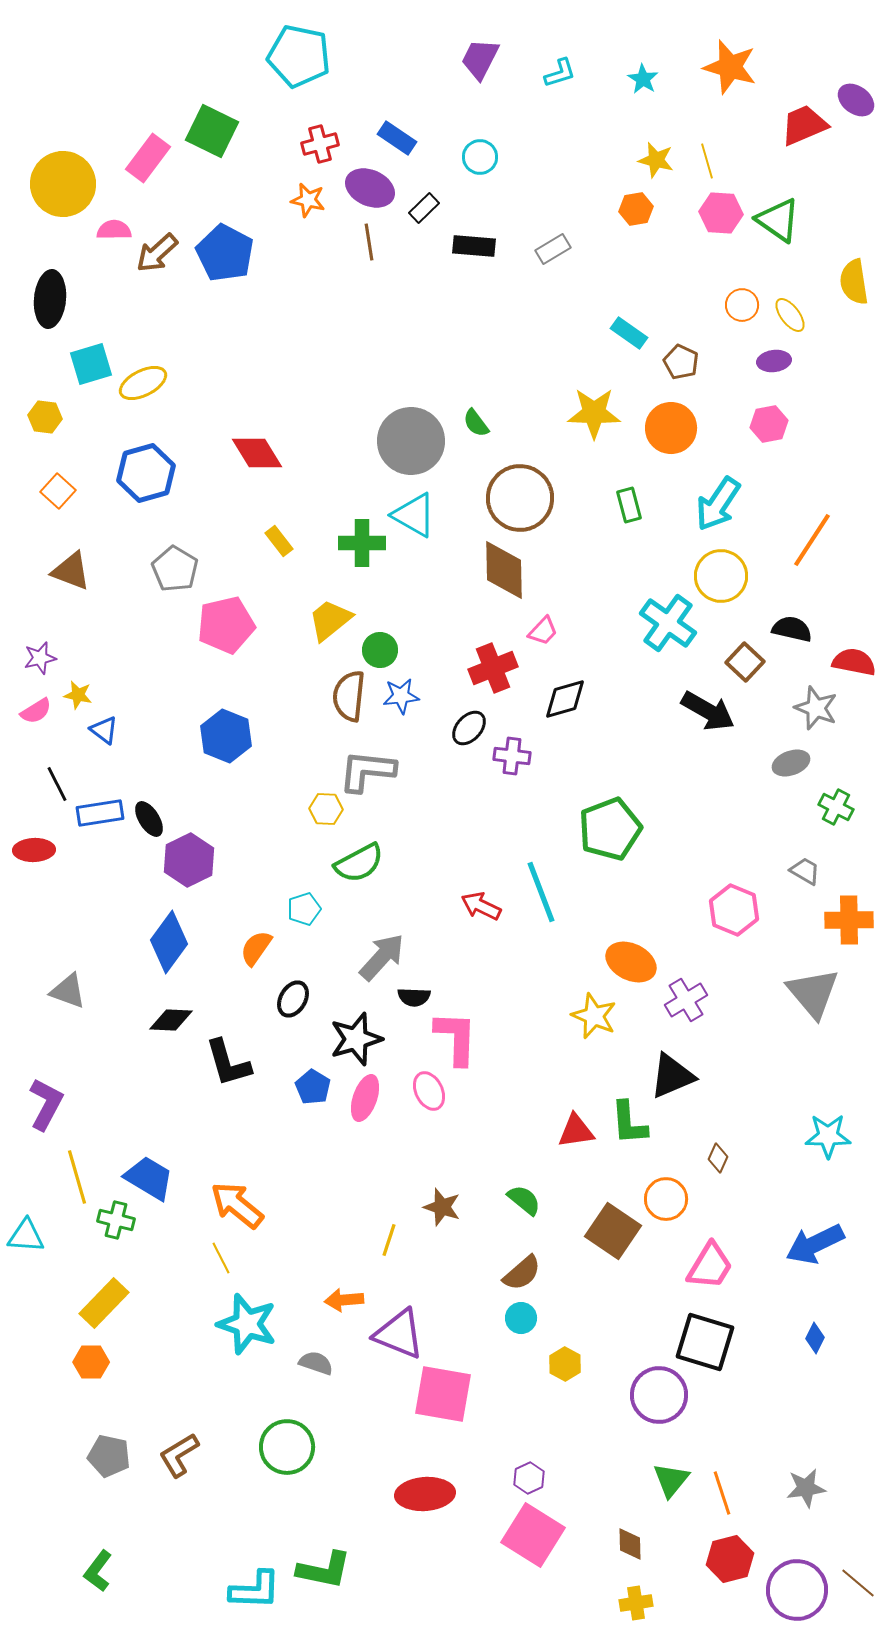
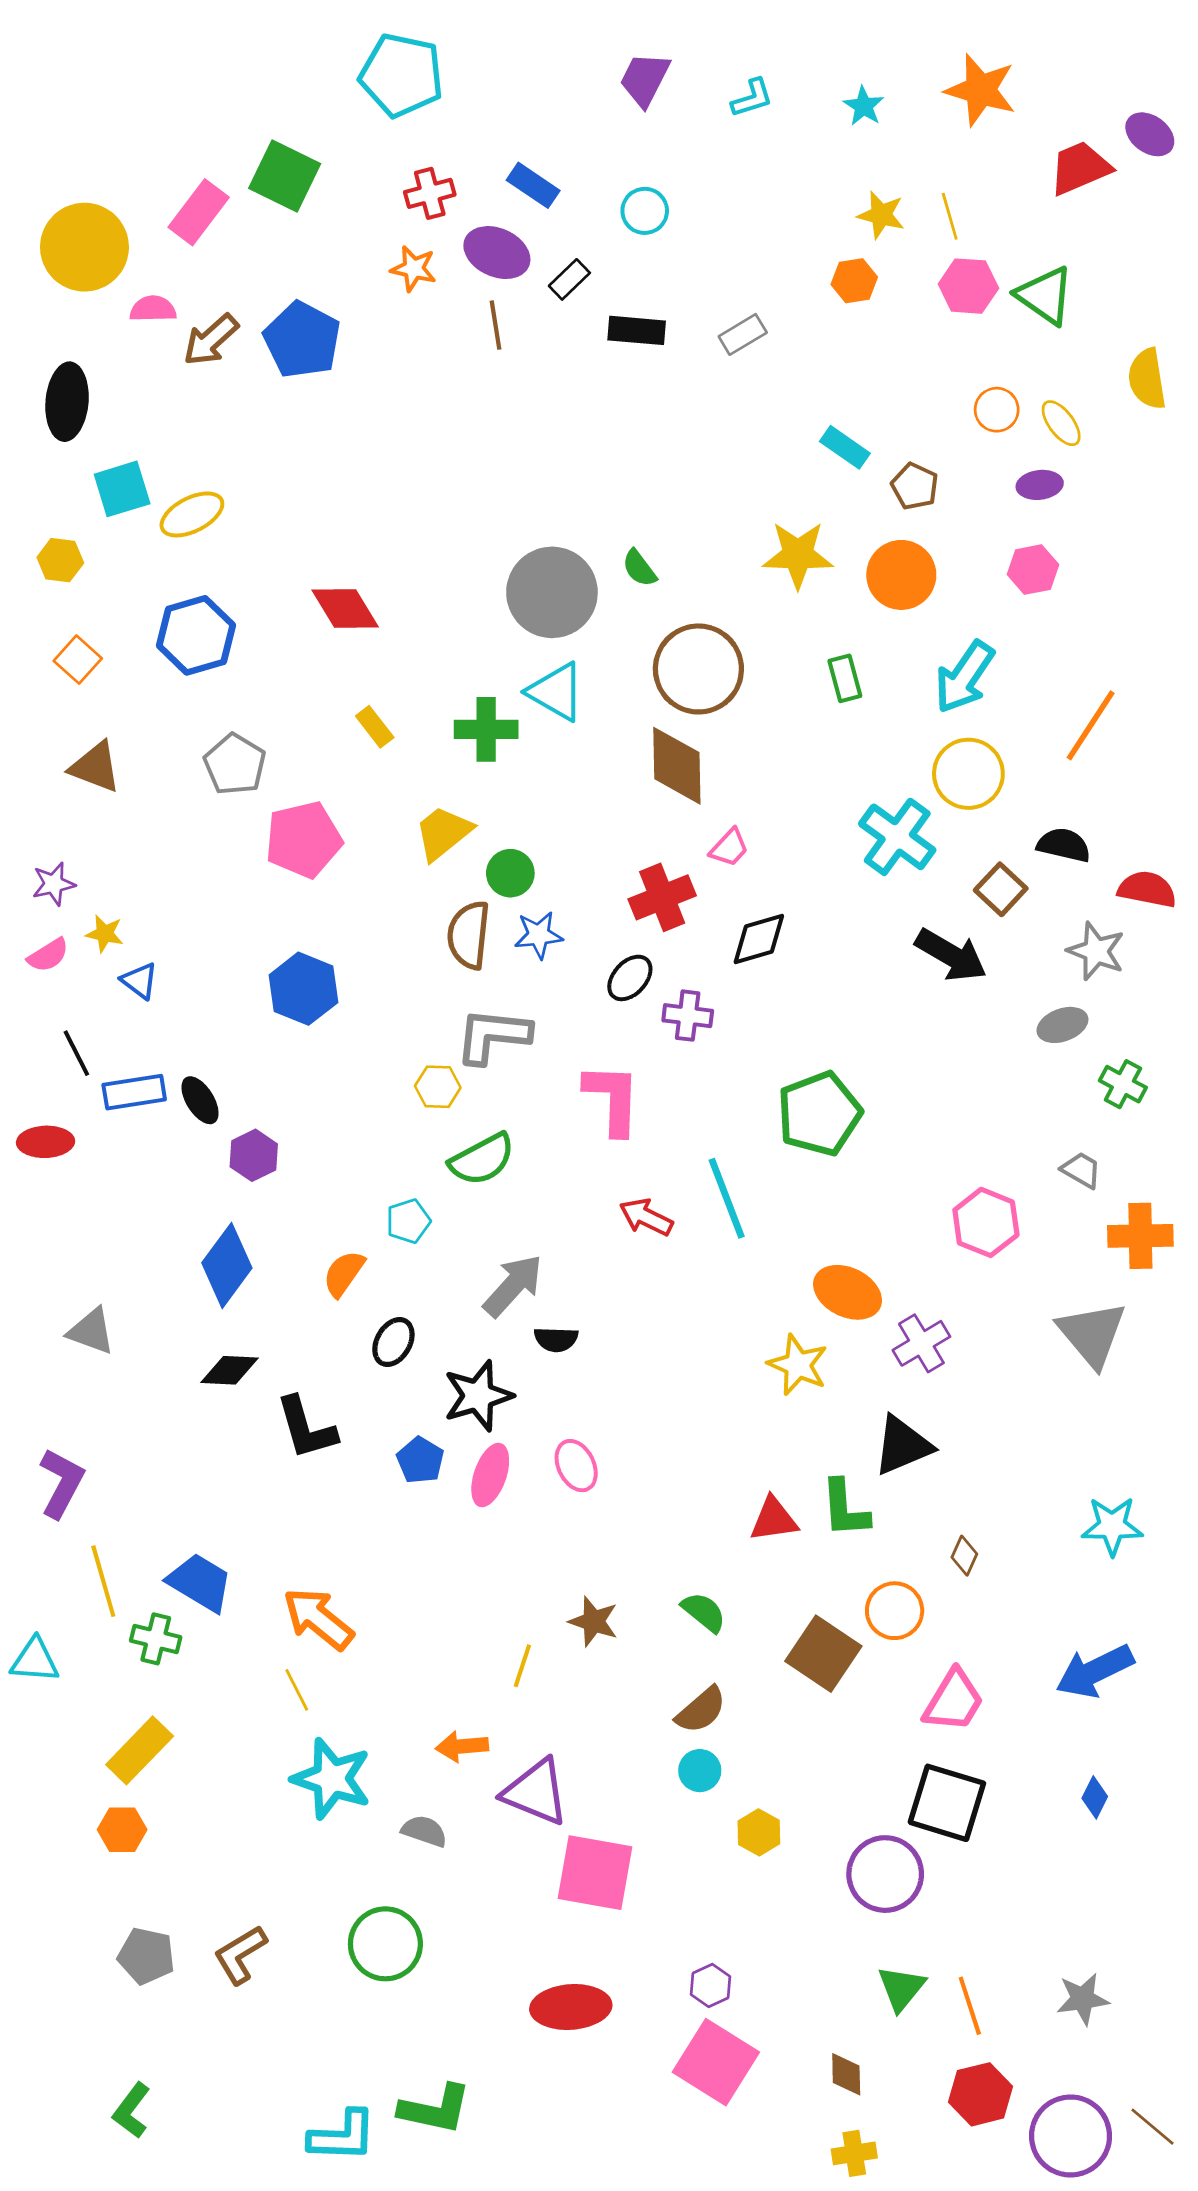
purple hexagon: (189, 860) -> (254, 1155), size x0.7
pink L-shape: (456, 1038) -> (612, 1099), moved

